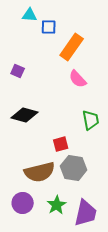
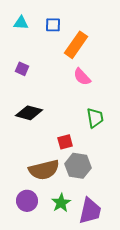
cyan triangle: (30, 15) -> (21, 23), moved

